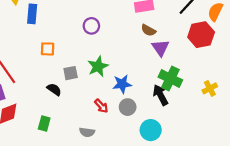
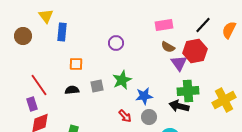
red hexagon: (201, 35) -> (195, 51), moved
green cross: (170, 79) -> (188, 91), turned -30
yellow cross: (210, 88) -> (224, 100), size x1.6
black semicircle: (54, 89) -> (72, 90), moved, turned -40
black arrow: (160, 95) -> (179, 106), turned -48

